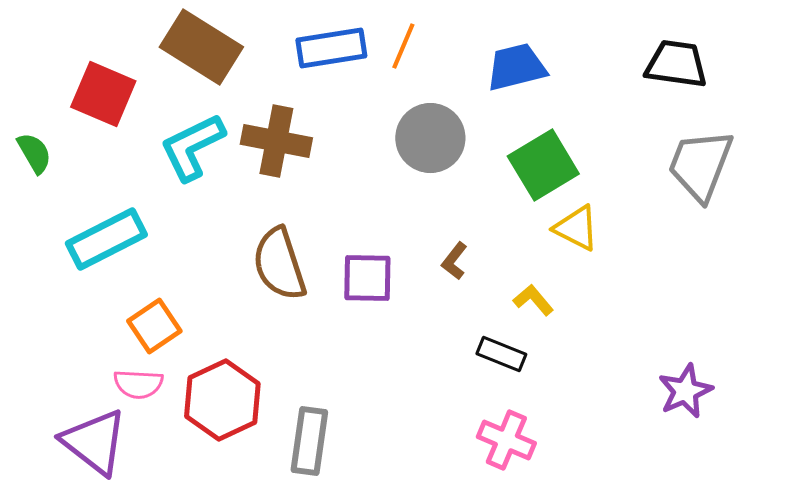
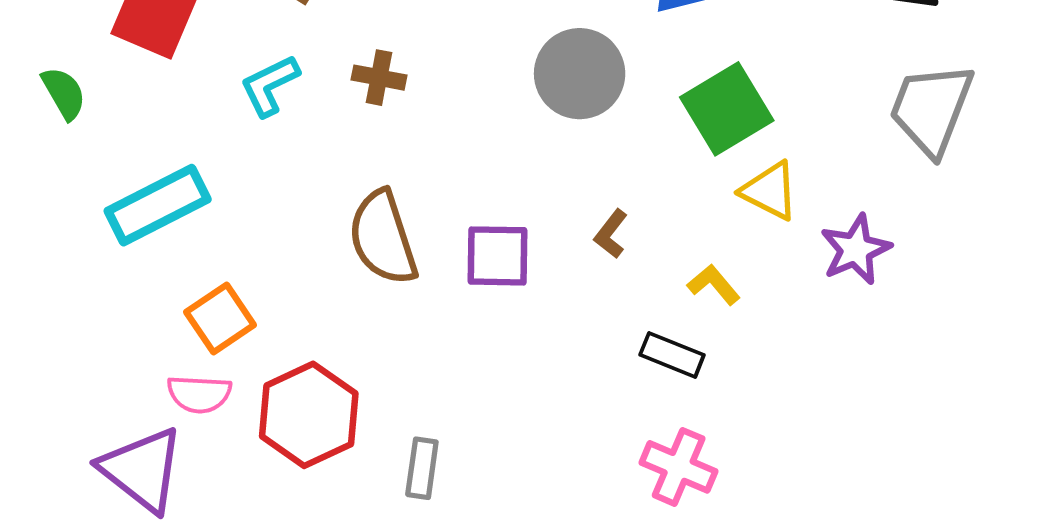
brown cross: (276, 141) -> (379, 78), size x0.6
cyan L-shape: (192, 147) -> (270, 85), size x0.7
purple star: (685, 391) -> (856, 249), moved
gray rectangle: (309, 441) -> (422, 468), size x0.7

